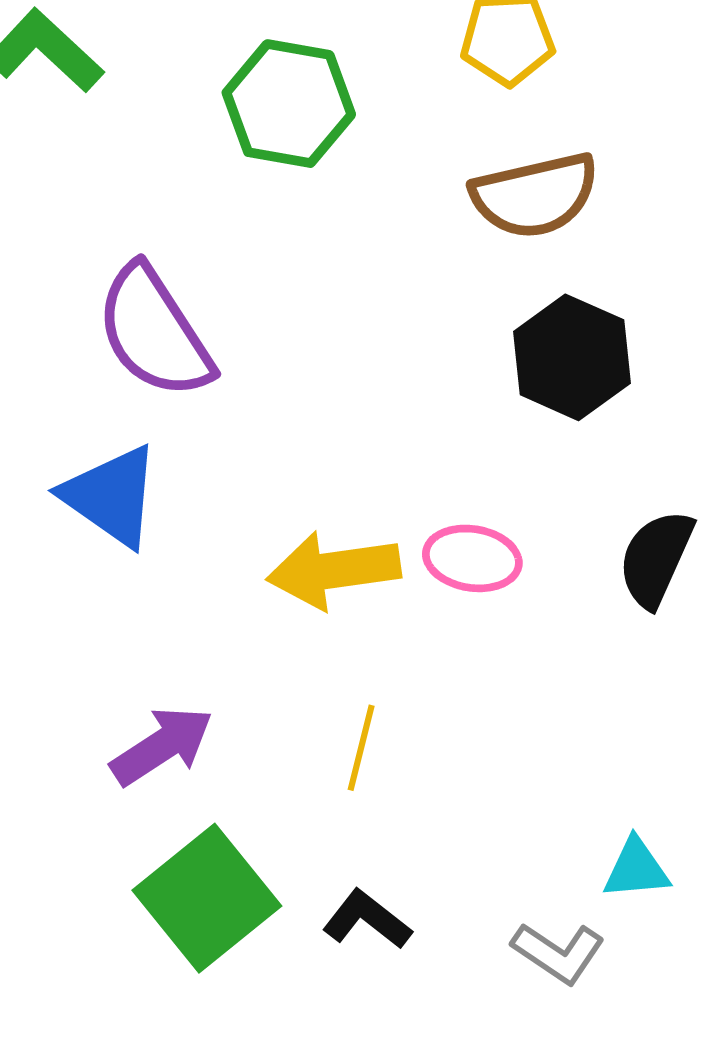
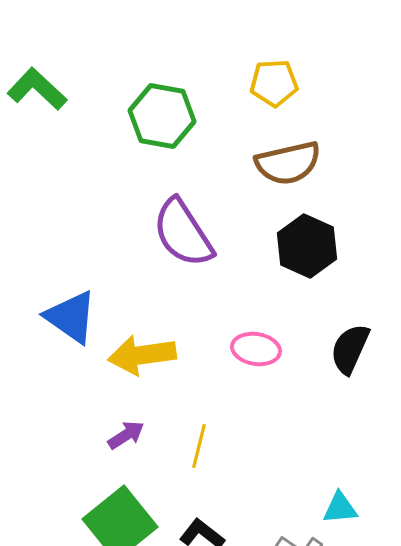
purple semicircle: (154, 332) -> (183, 233), moved
yellow arrow: (334, 570) -> (142, 355), moved
purple arrow: (162, 746) -> (126, 435), moved, size x0.7

